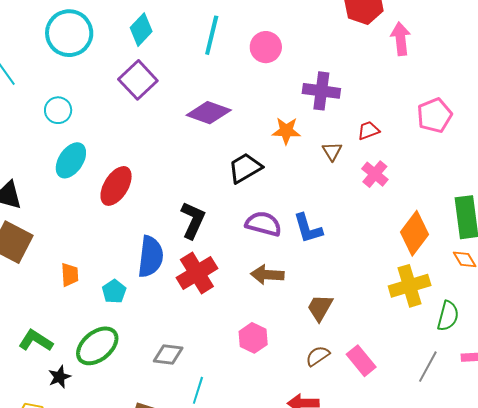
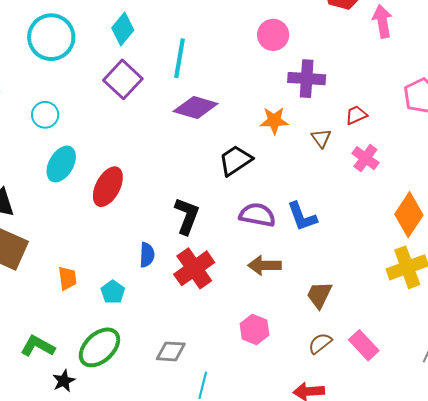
cyan line: (212, 35) -> (179, 58), moved
pink circle: (266, 47) -> (273, 35), moved
blue semicircle: (151, 257) -> (147, 255), size x0.6

